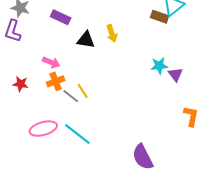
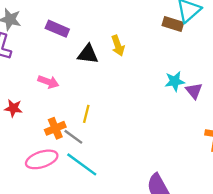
orange cross: (56, 81) -> (55, 128), moved
yellow line: (83, 91) -> (86, 114), turned 49
gray line: (71, 96) -> (73, 137), moved

